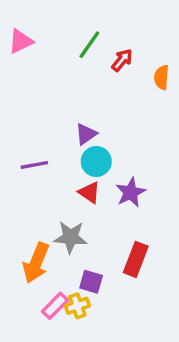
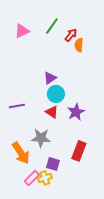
pink triangle: (21, 41) -> (22, 31), moved
orange semicircle: (162, 77) -> (79, 45), moved
purple line: (34, 165) -> (17, 106), moved
orange arrow: (36, 263) -> (21, 153), turned -55

